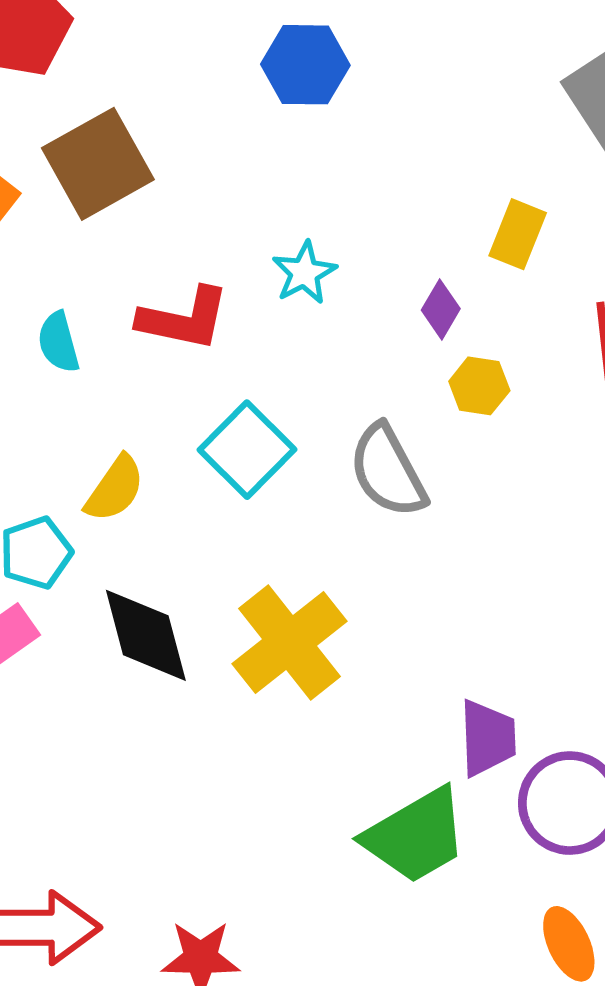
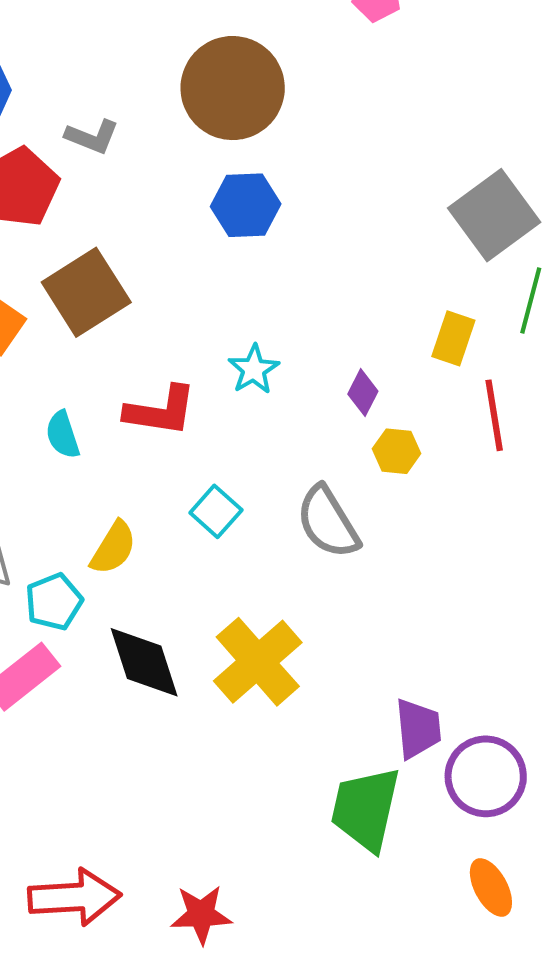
yellow rectangle: (518, 234) -> (453, 338), moved
cyan square: (247, 450) -> (216, 511), size x0.7
green trapezoid: (416, 836) -> (366, 809), turned 136

